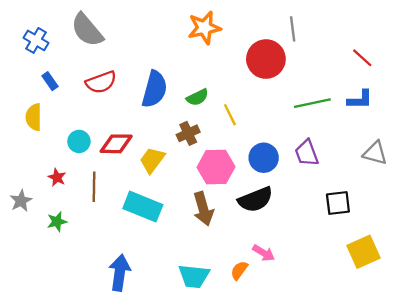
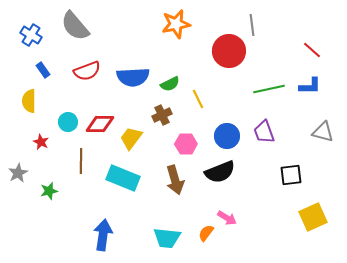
blue semicircle: (154, 89) -> (133, 77), turned 72
pink hexagon: (216, 167) -> (186, 144), size x0.7
red star: (57, 177) -> (41, 142), moved

